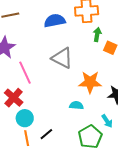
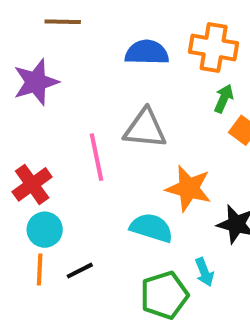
gray triangle: (62, 58) -> (145, 129), turned -35
pink line: (25, 73) -> (97, 157), moved
cyan semicircle: (76, 105) -> (151, 228), size x1.5

